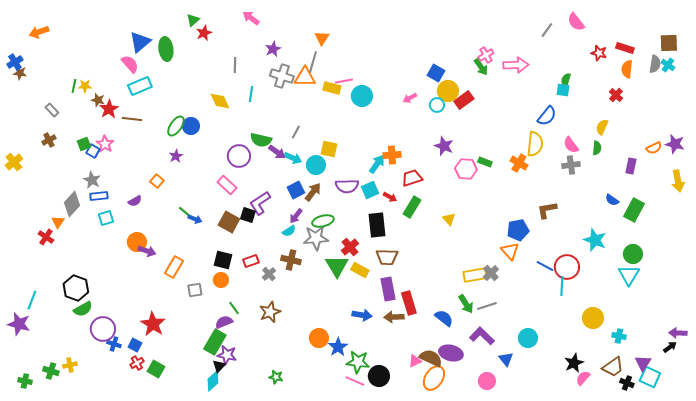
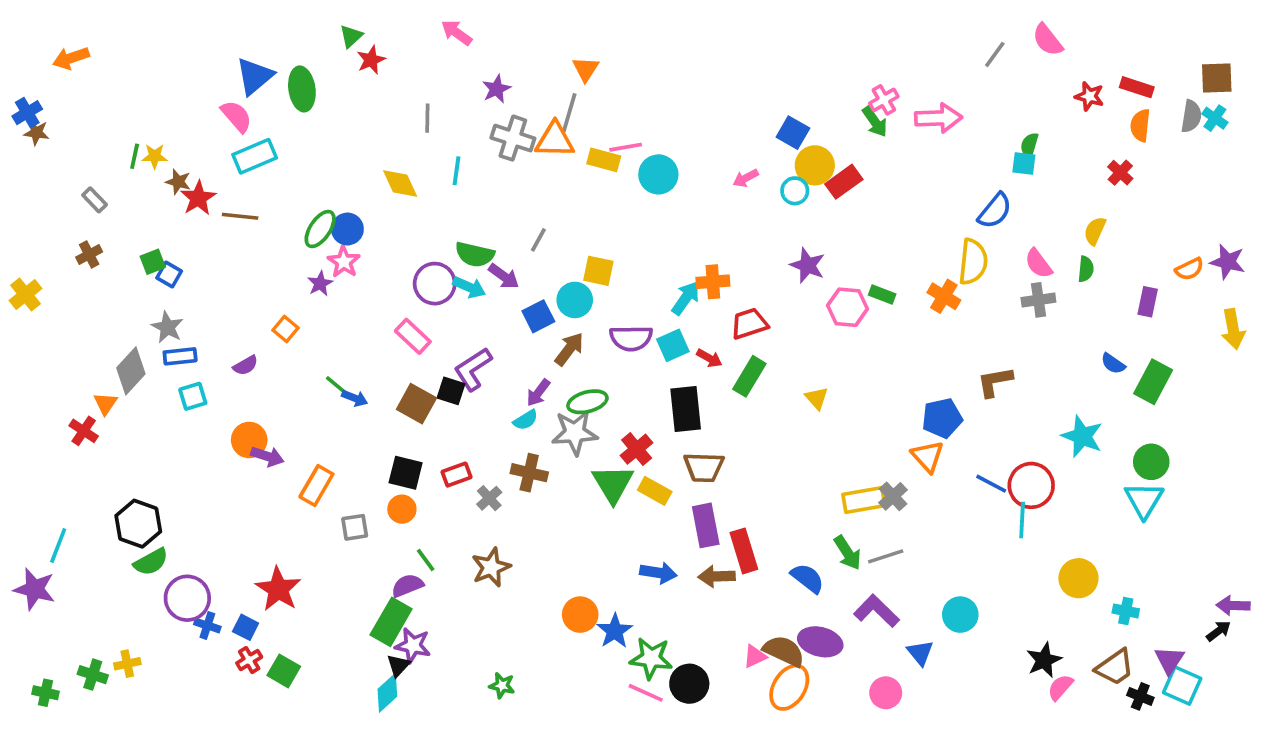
pink star: (105, 144) -> (344, 262), moved
cyan arrow: (293, 158) -> (469, 287), moved
blue square: (296, 190) -> (538, 316), moved

